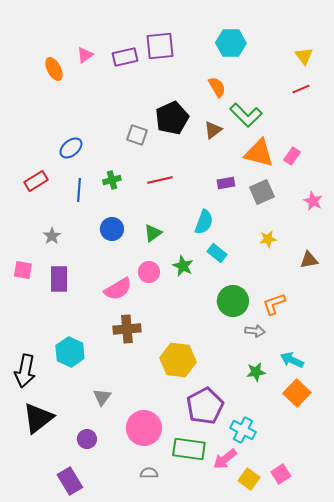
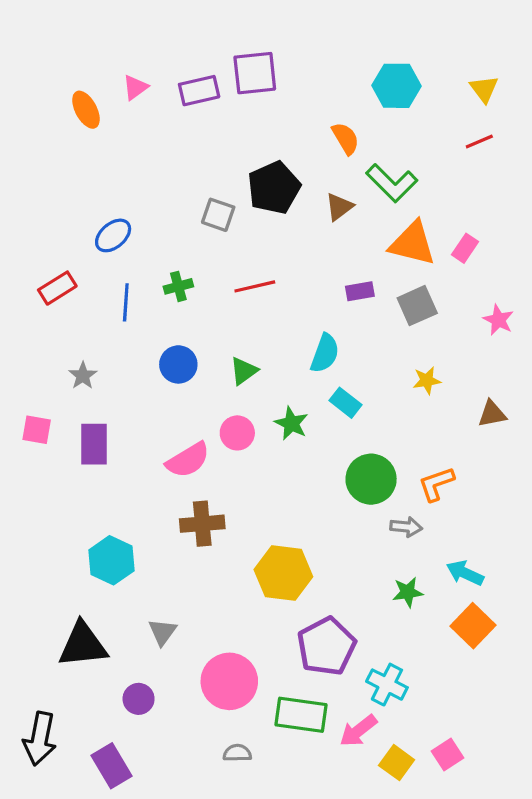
cyan hexagon: (231, 43) -> (397, 86), moved
black arrow: (25, 371) -> (40, 739), moved
black triangle: (38, 418) -> (83, 645), moved, turned 32

